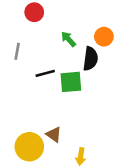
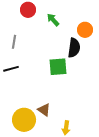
green arrow: (68, 39) -> (53, 20), moved
black line: (45, 73) -> (11, 69), moved

